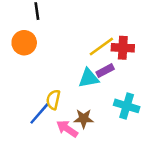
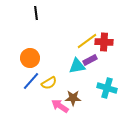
orange circle: (24, 43) -> (30, 58), moved
yellow semicircle: (53, 100) -> (49, 83), turned -133
blue line: (39, 114) -> (31, 81), moved

